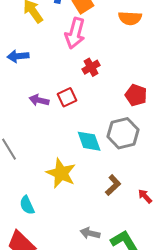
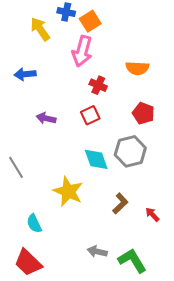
orange semicircle: (130, 18) -> (137, 68), moved
red cross: (91, 67) -> (98, 85), turned -36
red square: (67, 97) -> (90, 115), moved

